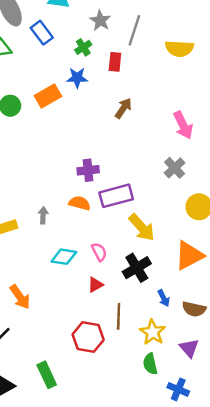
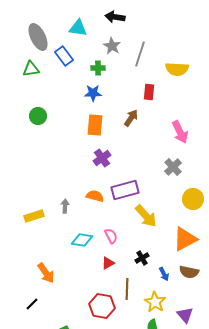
green cross: (83, 47) -> (98, 68), turned 32
red rectangle: (115, 62) -> (149, 92), moved
orange rectangle: (48, 96) -> (95, 125), moved, turned -55
purple cross: (88, 170) -> (102, 158), moved, turned -30
black cross: (137, 268) -> (142, 258), moved, size x0.6
brown semicircle: (194, 309) -> (189, 272), moved

